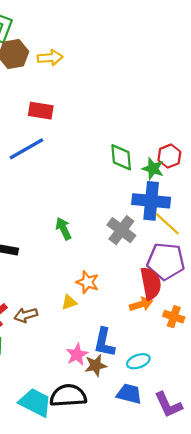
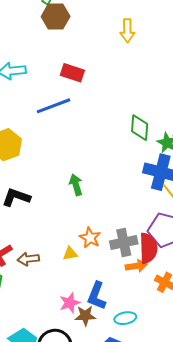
yellow arrow: (50, 58) -> (127, 31), moved, turned 85
gray cross: (121, 230) -> (124, 242), moved, turned 32

